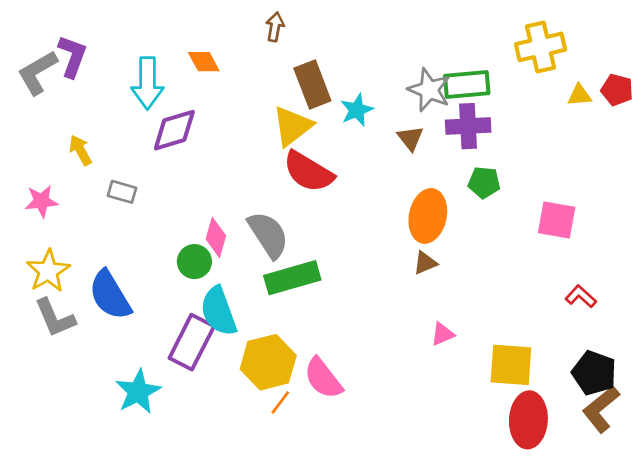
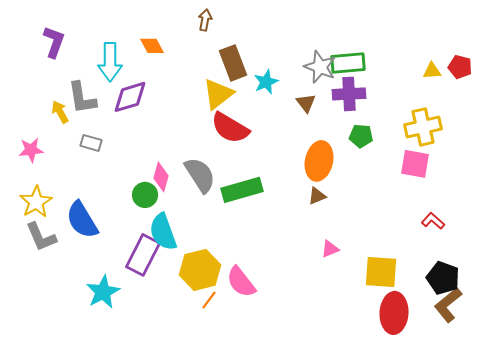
yellow cross: (540, 47) -> (423, 127), moved
gray L-shape: (37, 72) -> (82, 98), moved, turned -69
green rectangle: (292, 278) -> (242, 190), moved

